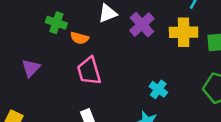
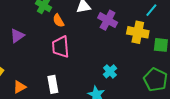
purple cross: (142, 25) -> (108, 20), turned -30
orange semicircle: (79, 38) -> (58, 21), turned 32

